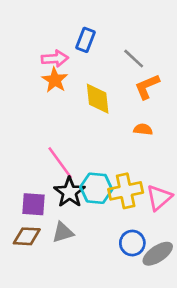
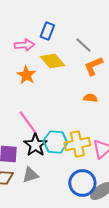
orange star: (55, 80) -> (26, 75), moved
yellow diamond: (98, 99) -> (52, 61), moved, turned -35
blue circle: (132, 243) -> (82, 183), size x1.4

